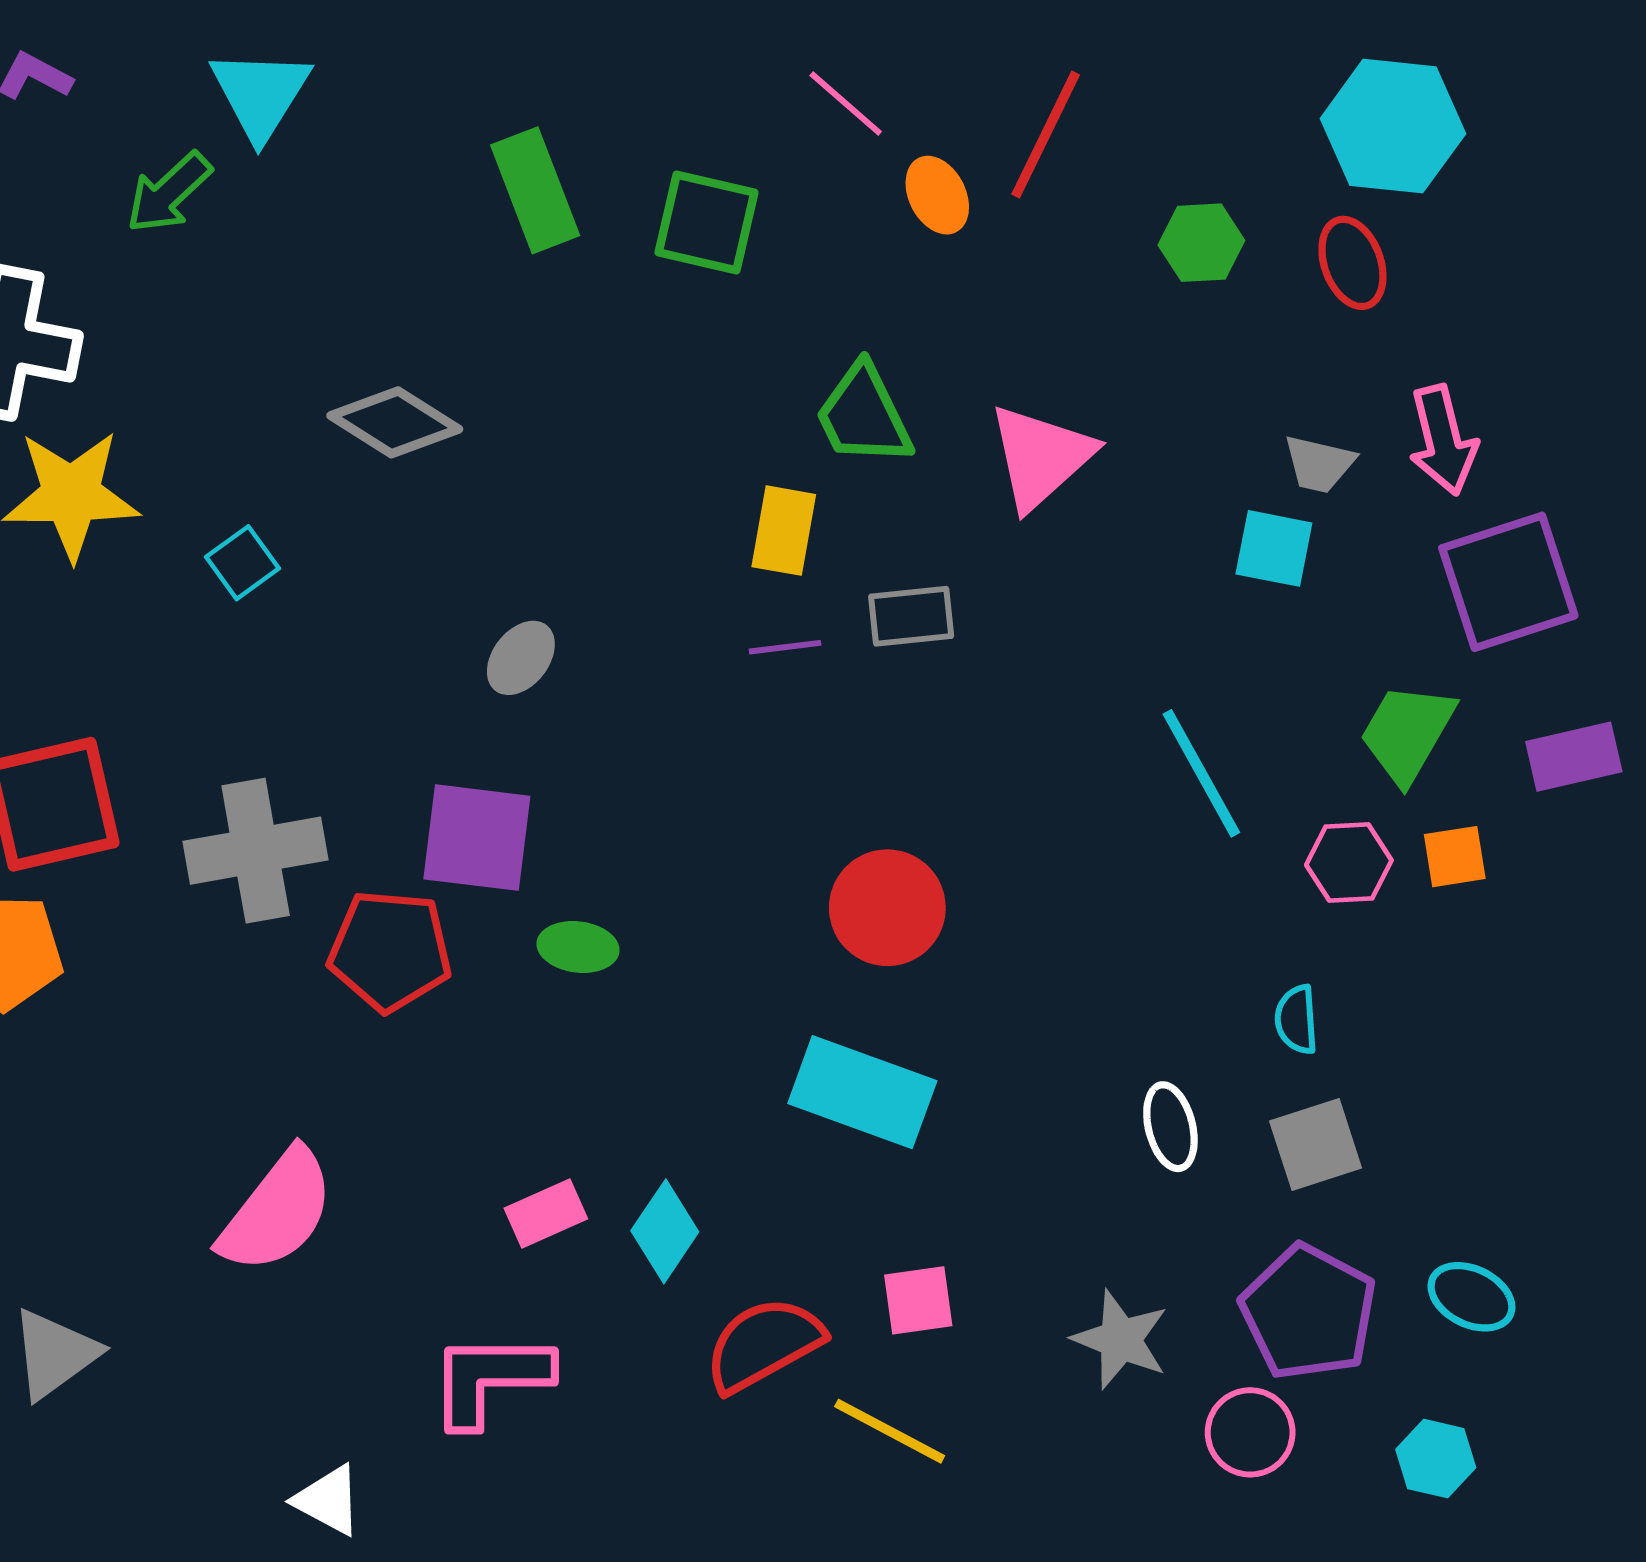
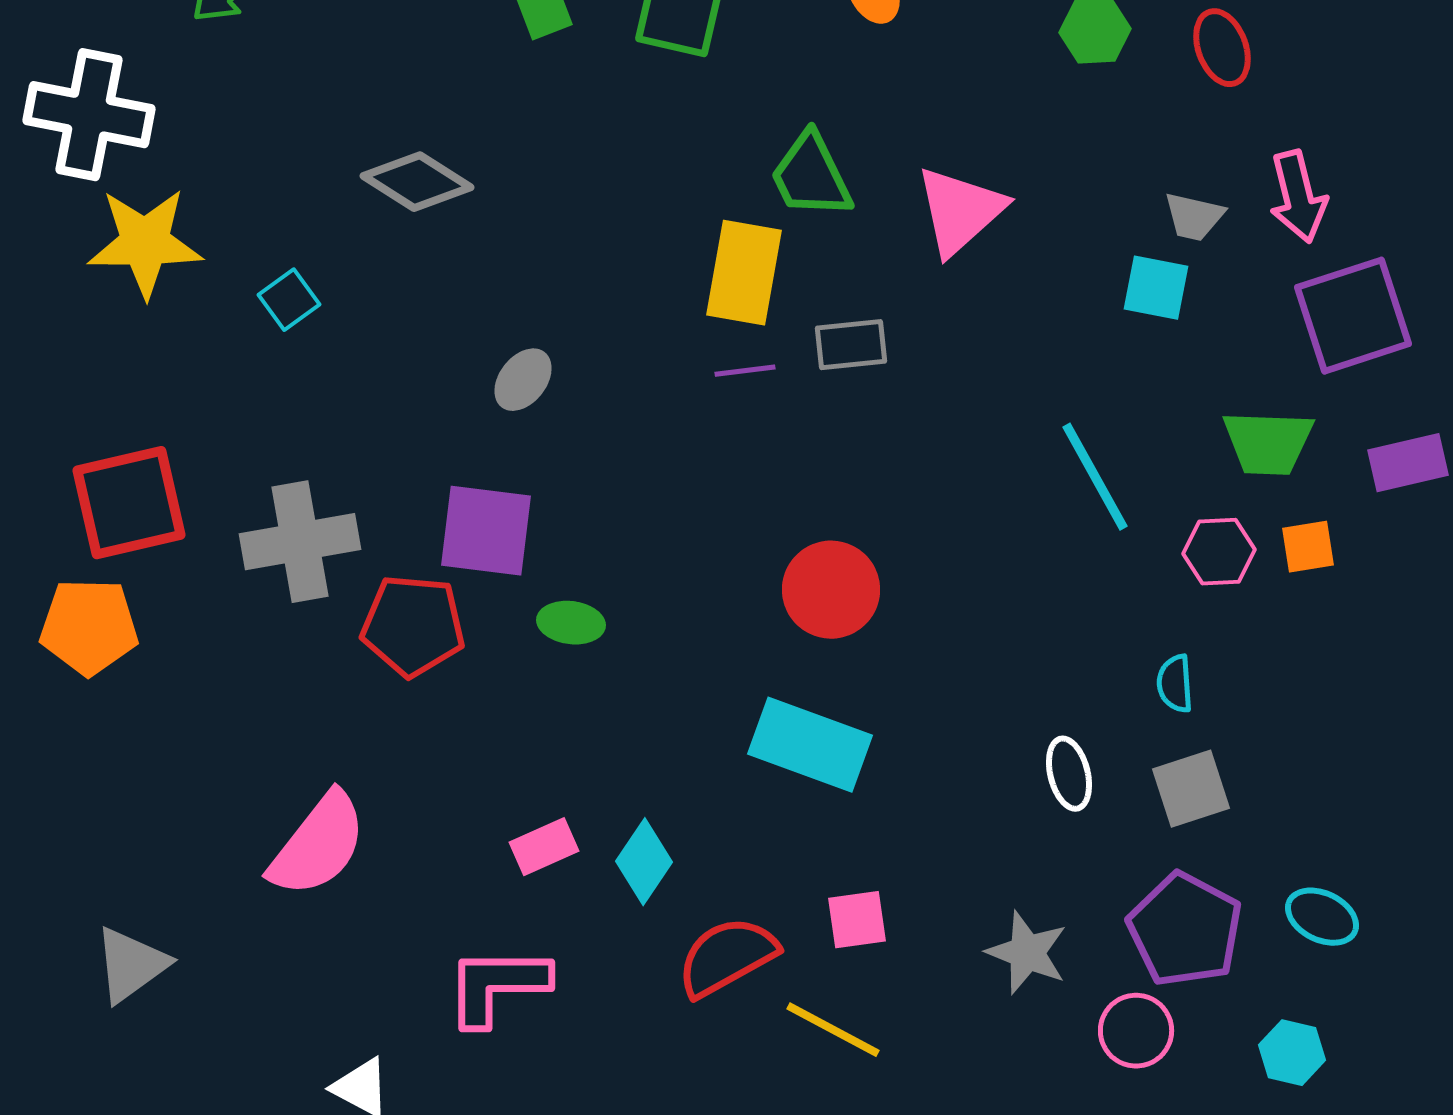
yellow rectangle: (784, 531) -> (744, 273), size x1.4
green trapezoid: (1407, 733) -> (1268, 443), turned -118

